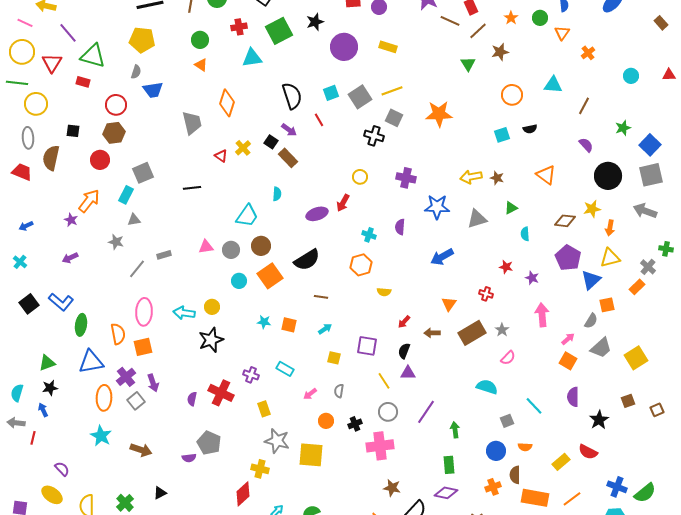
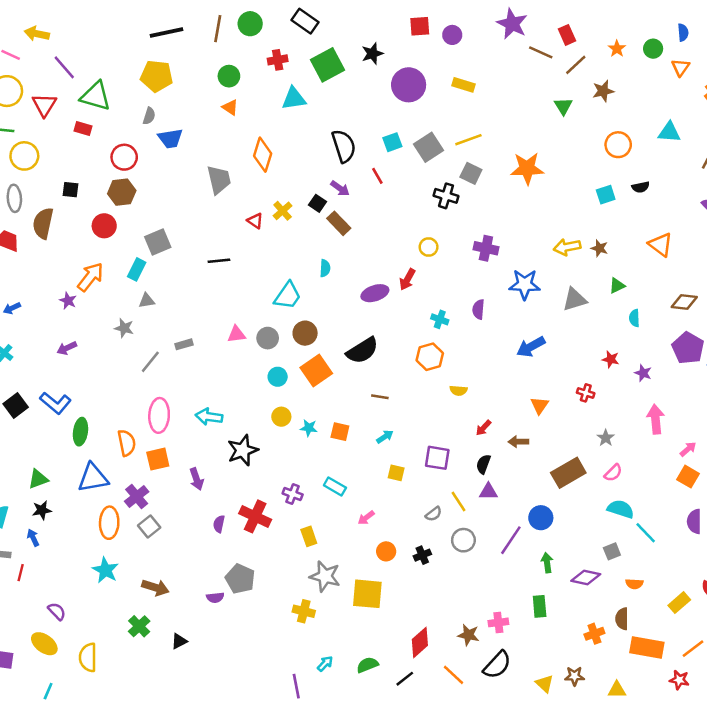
yellow circle: (212, 307) -> (281, 417), moved
brown rectangle: (472, 333) -> (568, 473), moved
purple arrow: (153, 383) -> (197, 479), moved
cyan semicircle: (487, 387) -> (621, 509), moved
gray semicircle: (339, 391) -> (434, 514), moved, turned -136
pink cross: (380, 446) -> (498, 622), moved, size x0.6
blue circle: (496, 451) -> (541, 518), moved
purple diamond: (446, 493) -> (586, 578), moved
red diamond: (243, 494) -> (420, 642), moved
green cross: (125, 503) -> (139, 626), moved

